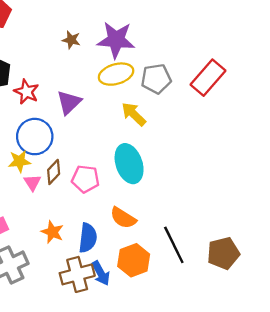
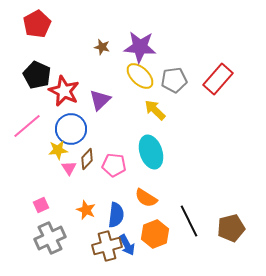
yellow ellipse: (116, 74) -> (140, 76), turned 60
red star: (26, 92) -> (64, 91), size x1.4

